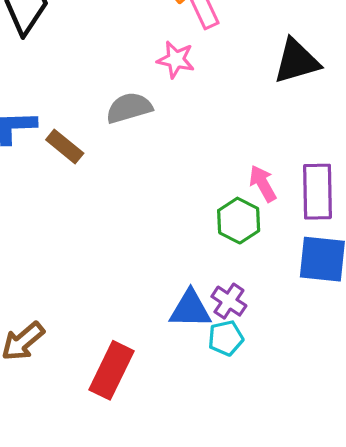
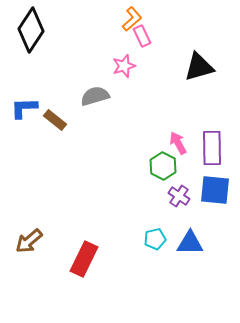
pink star: (176, 60) -> (124, 66), turned -30
purple cross: (229, 301) -> (179, 196), moved
blue triangle: (190, 309) -> (190, 243), moved

